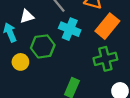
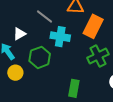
yellow circle: (20, 62) -> (15, 73), moved

